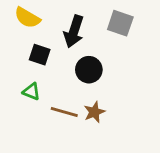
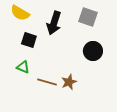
black circle: (89, 70) -> (93, 51), moved

